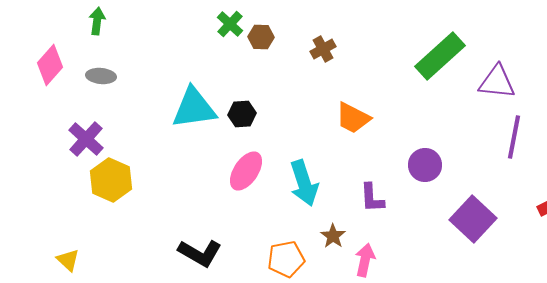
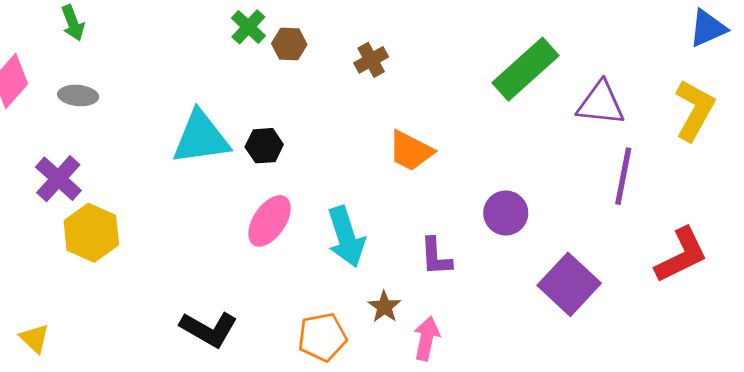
green arrow: (97, 21) -> (73, 23), turned 152

